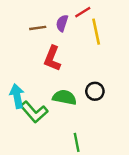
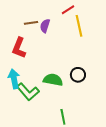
purple semicircle: (62, 23) -> (45, 26), moved
red L-shape: (52, 58) -> (19, 48), moved

